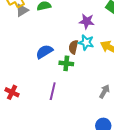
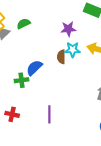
green cross: (66, 63) -> (22, 80), moved
purple line: (53, 91) -> (49, 114), moved

